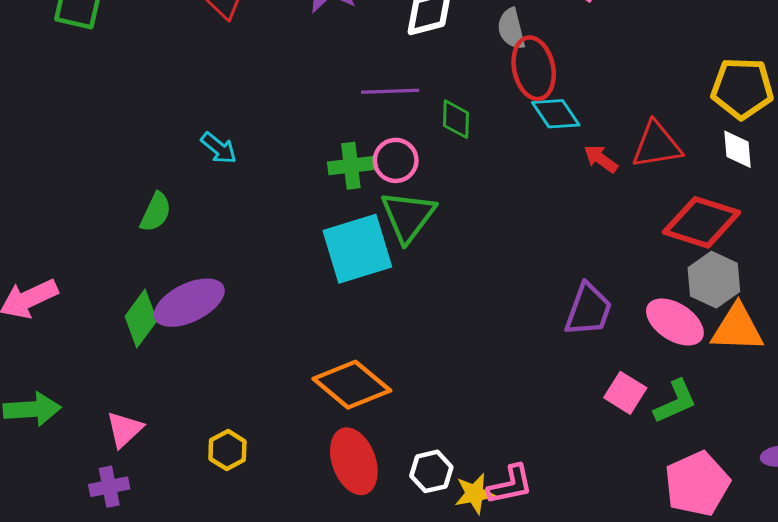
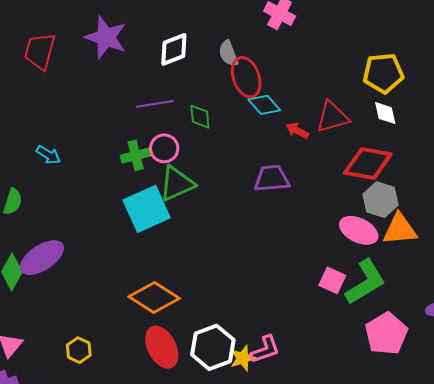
green triangle: (408, 216) -> (177, 184), turned 36
purple trapezoid: (588, 310) -> (272, 179), moved, turned -108
green L-shape: (675, 402) -> (365, 282), size x1.5
white hexagon: (431, 471) -> (213, 347), size x1.6

